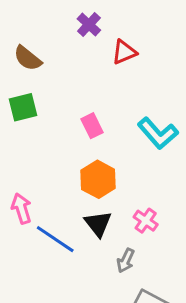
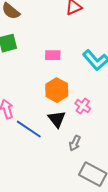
pink rectangle: (92, 126) -> (53, 55), turned -63
pink cross: (146, 221) -> (83, 106), moved

